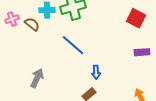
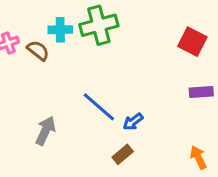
blue line: (73, 45) -> (99, 107), moved
blue arrow: (96, 72) -> (133, 122), turned 56

